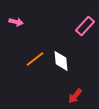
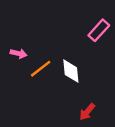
pink arrow: (16, 22) -> (19, 54), moved

